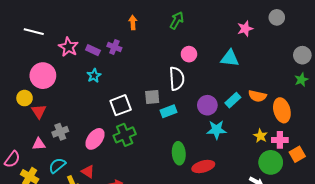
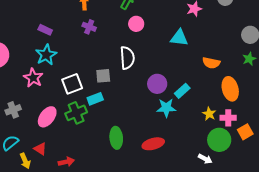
pink star: (68, 47) -> (33, 78), moved
purple cross: (114, 47) -> (89, 27), moved
pink circle: (189, 54) -> (136, 24), moved
cyan star: (94, 76) -> (46, 55), size x1.5
orange semicircle: (257, 96) -> (211, 63), moved
cyan rectangle: (233, 100) -> (182, 91), moved
cyan rectangle: (169, 111) -> (95, 99), moved
green ellipse: (179, 153) -> (116, 138), moved

